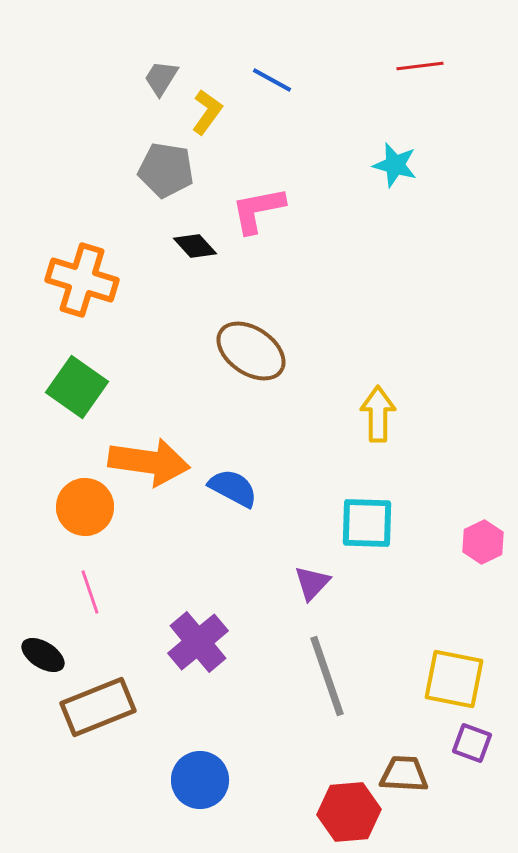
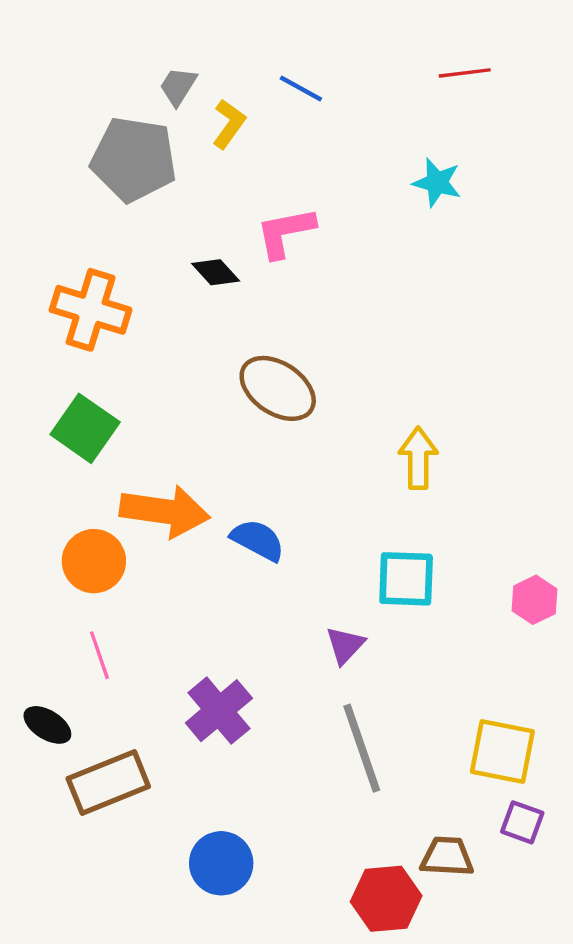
gray pentagon: (166, 170) -> (134, 159), moved, size x1.4

